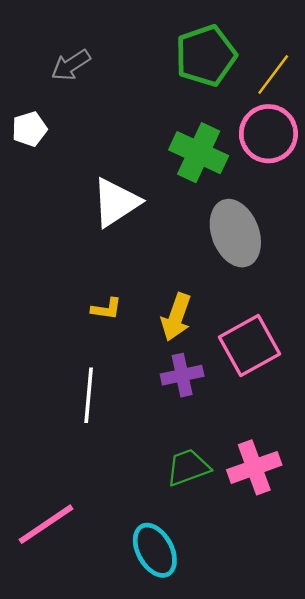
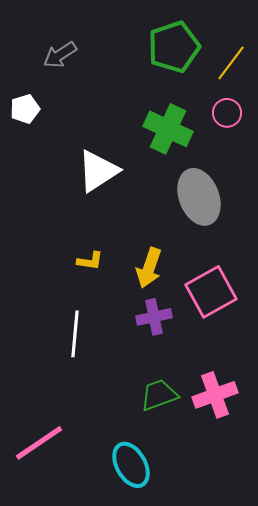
pink circle: (268, 134) -> (227, 113), size x0.6

